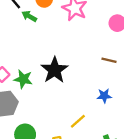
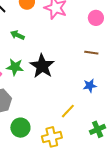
green arrow: (29, 16) -> (17, 35), moved
green star: (23, 79) -> (15, 67), moved

